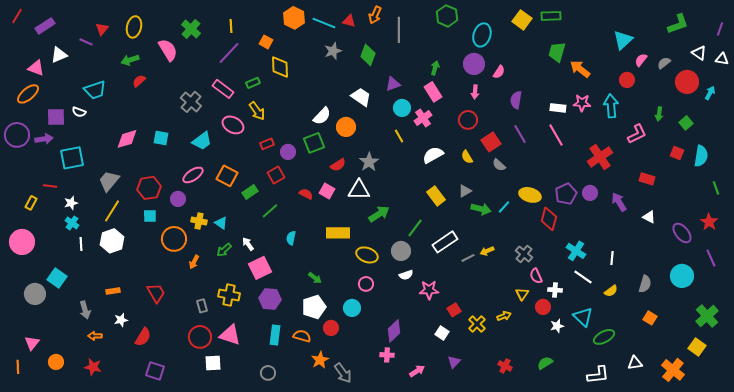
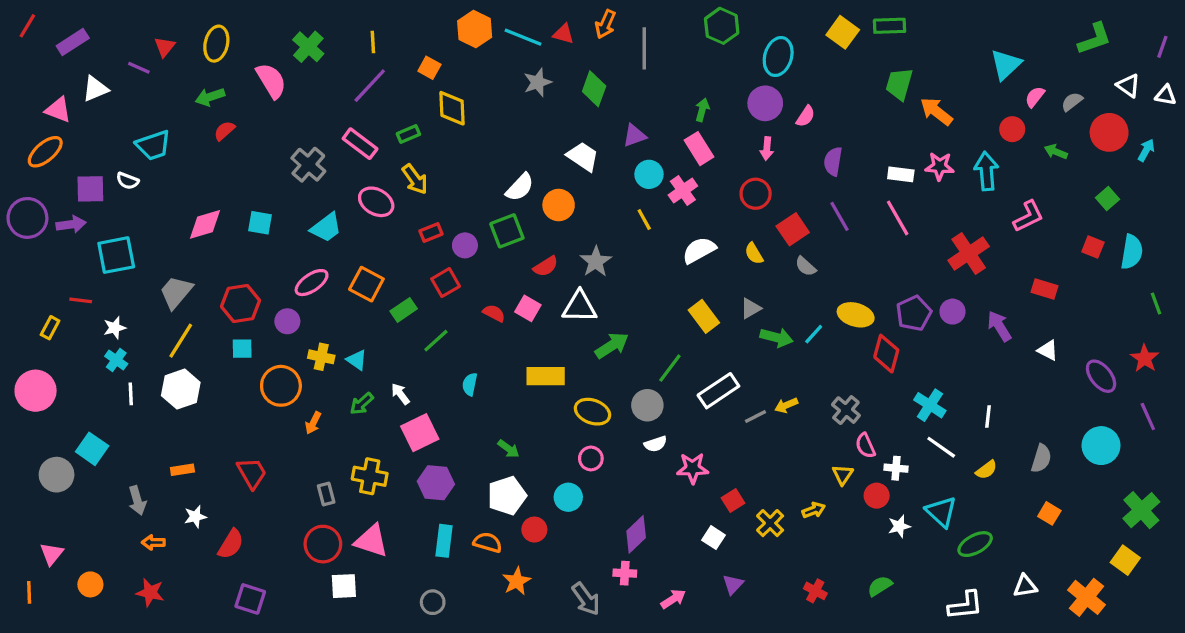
green arrow: (659, 114) -> (1056, 152), moved, turned 104
gray arrow: (343, 373) -> (586, 599), moved

